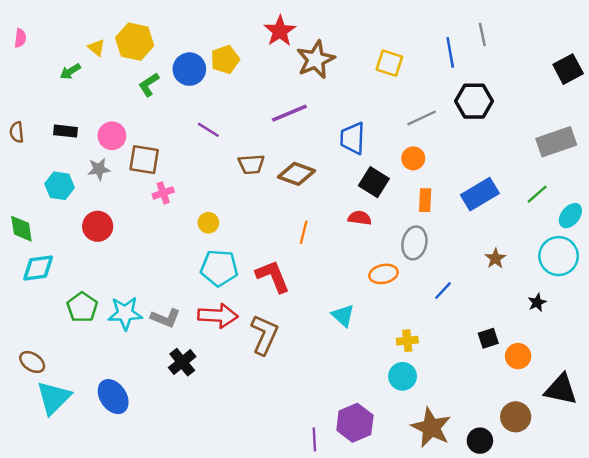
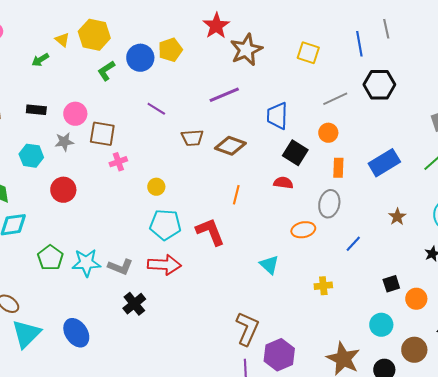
brown L-shape: (264, 335) -> (247, 329), moved
cyan circle: (403, 376) -> (381, 325), moved

